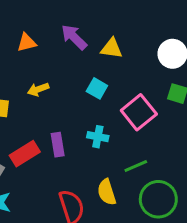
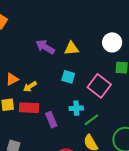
orange triangle: (27, 43) -> (12, 79), moved
red rectangle: (25, 154) -> (29, 108), moved, turned 48
green line: (136, 166) -> (91, 120), moved

